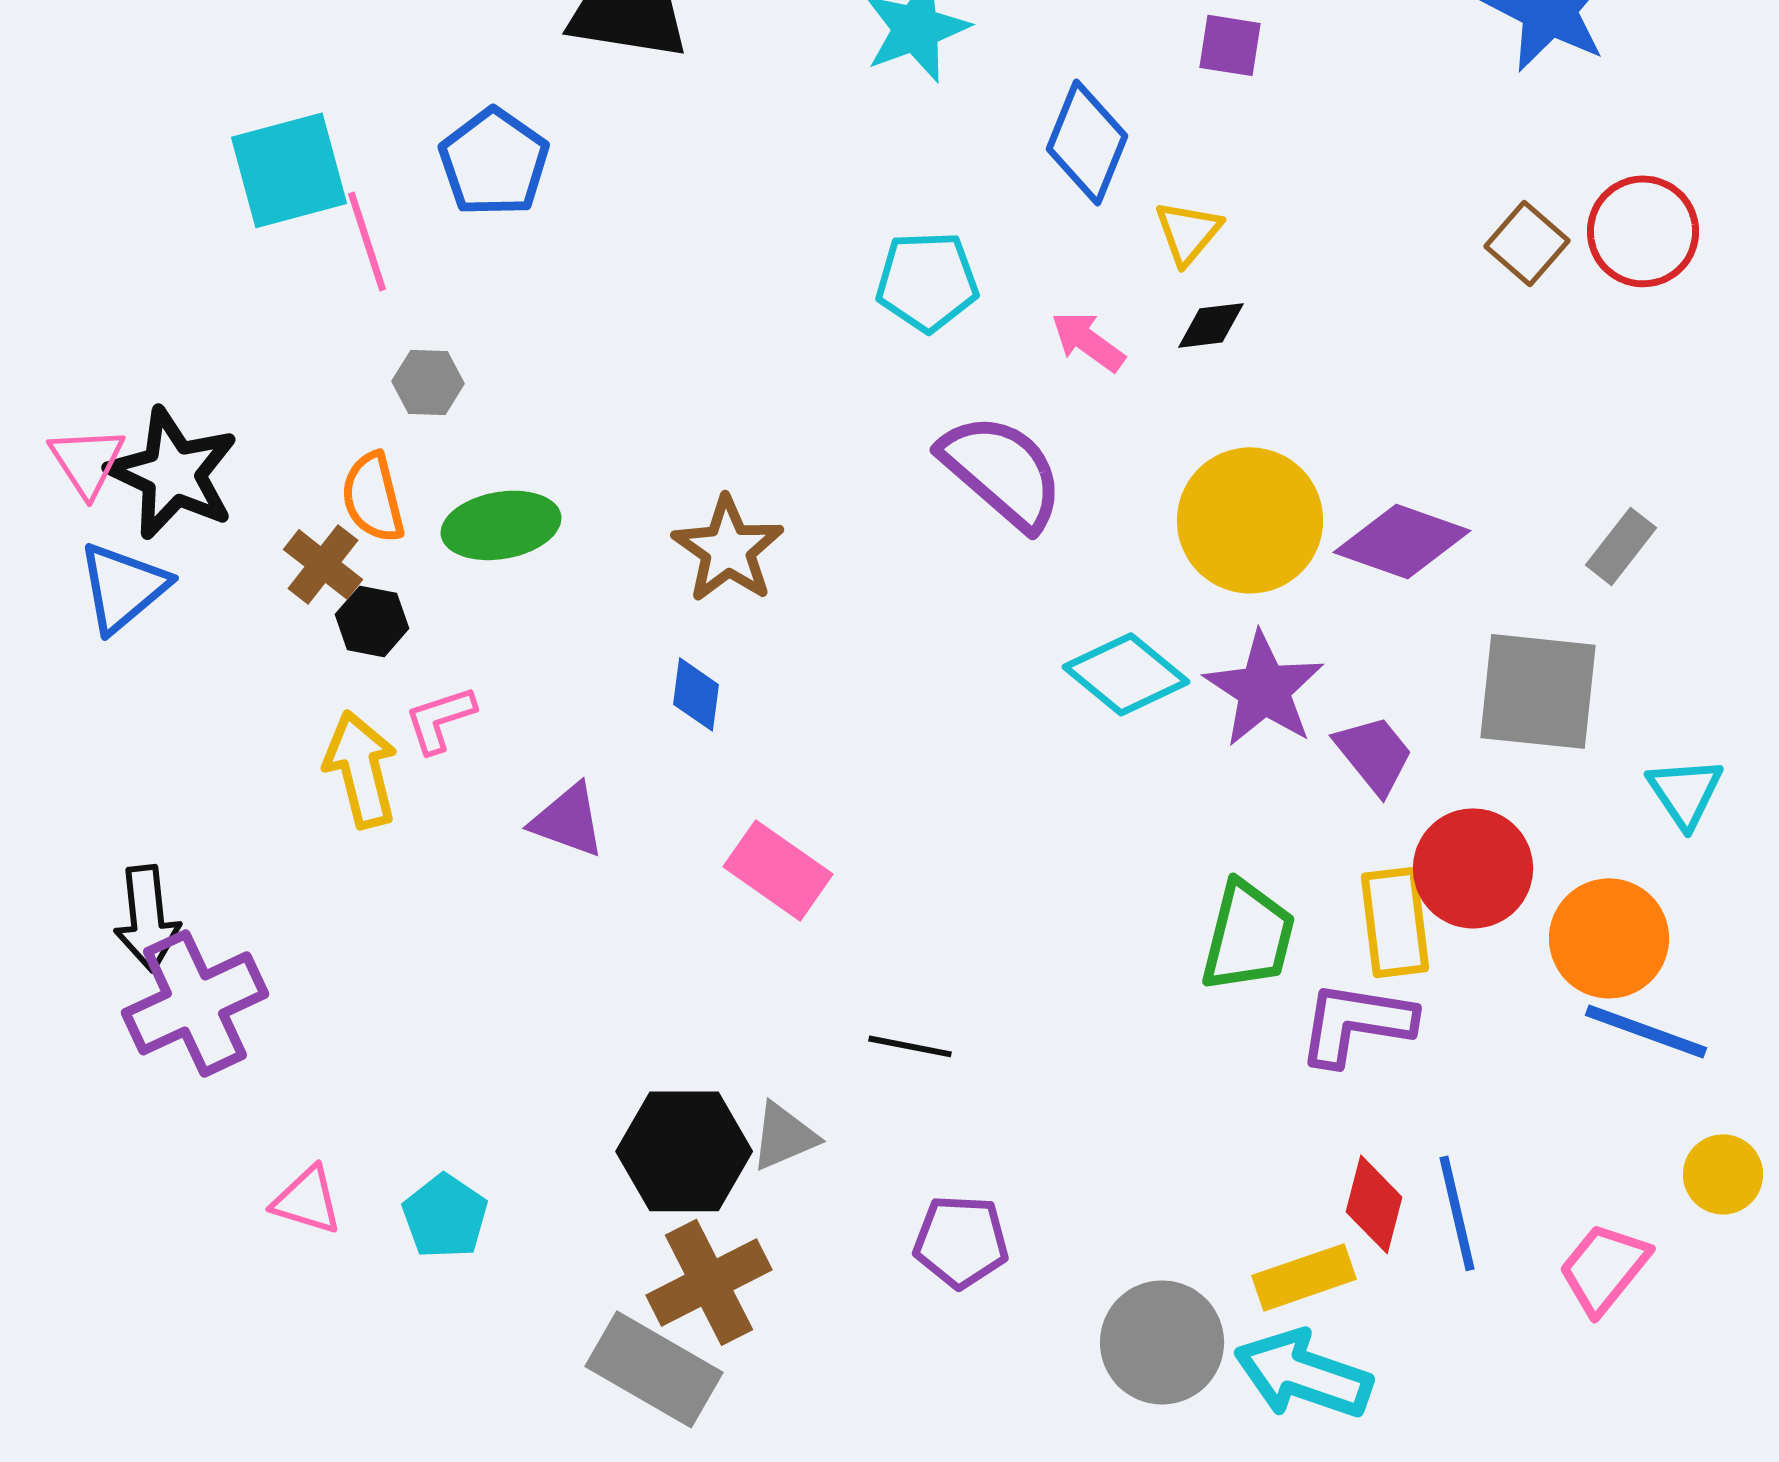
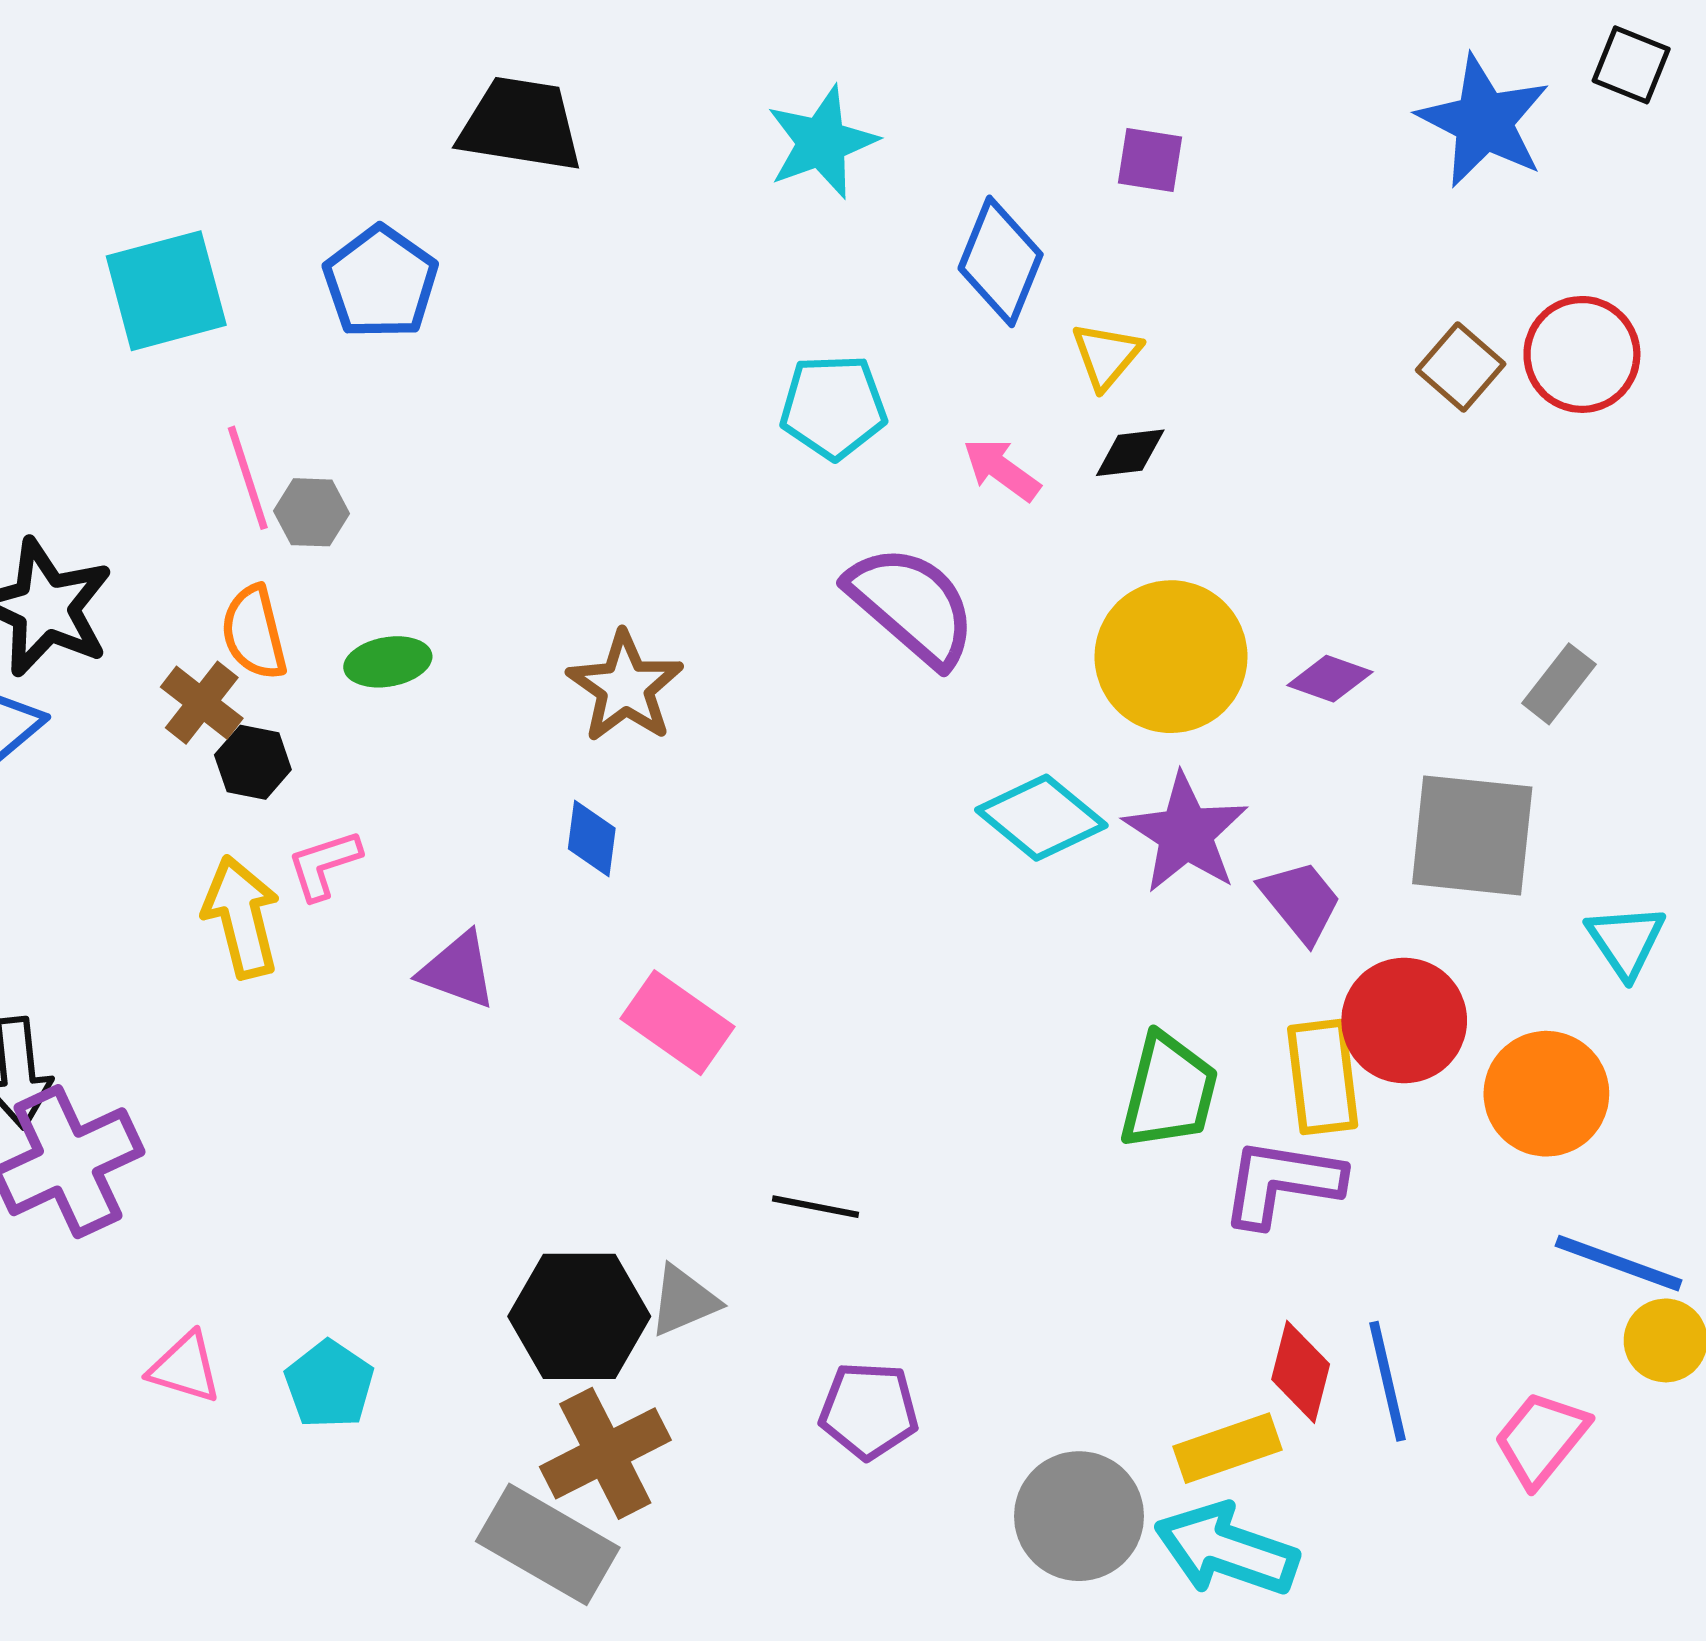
pink line: (367, 241) -> (248, 478), moved
green ellipse: (501, 525) -> (388, 662), size x0.7
purple diamond: (1402, 541) -> (1330, 679), size x0.6
blue line: (1646, 1031) -> (1619, 1263), moved

